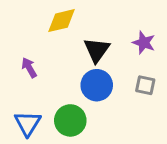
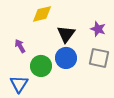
gray square: (145, 85) -> (99, 58), size x1.5
green circle: (70, 120) -> (41, 66), moved

